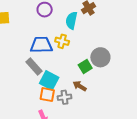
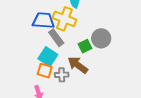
yellow cross: (62, 41) -> (64, 19), size x1.6
gray rectangle: (34, 67) -> (56, 38), moved
brown arrow: (80, 86) -> (78, 65), size x1.5

